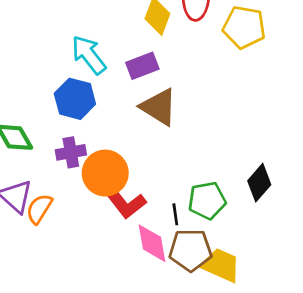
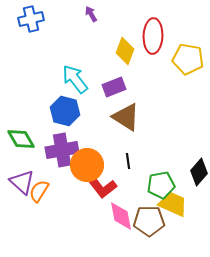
purple cross: (71, 152) -> (62, 150), size x1.5
black line: (175, 214) -> (128, 161), moved
yellow trapezoid: (221, 265) -> (173, 204), moved

